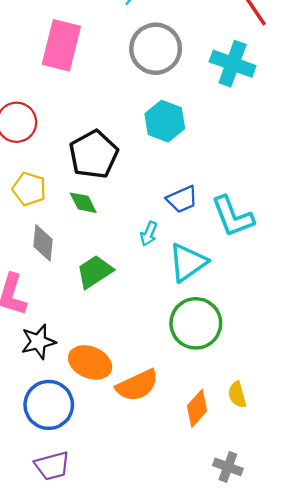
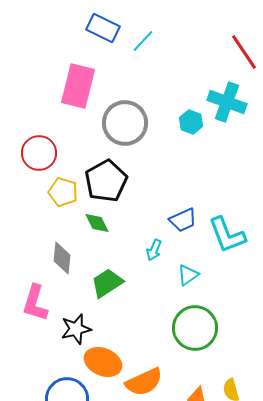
gray circle: (156, 49) -> (125, 123), moved
cyan hexagon: (165, 121) -> (191, 122), moved, size x0.7
yellow pentagon: (29, 189) -> (63, 192), moved
cyan triangle: (188, 262) -> (188, 275), size x0.6
black star: (38, 342) -> (76, 329), moved

